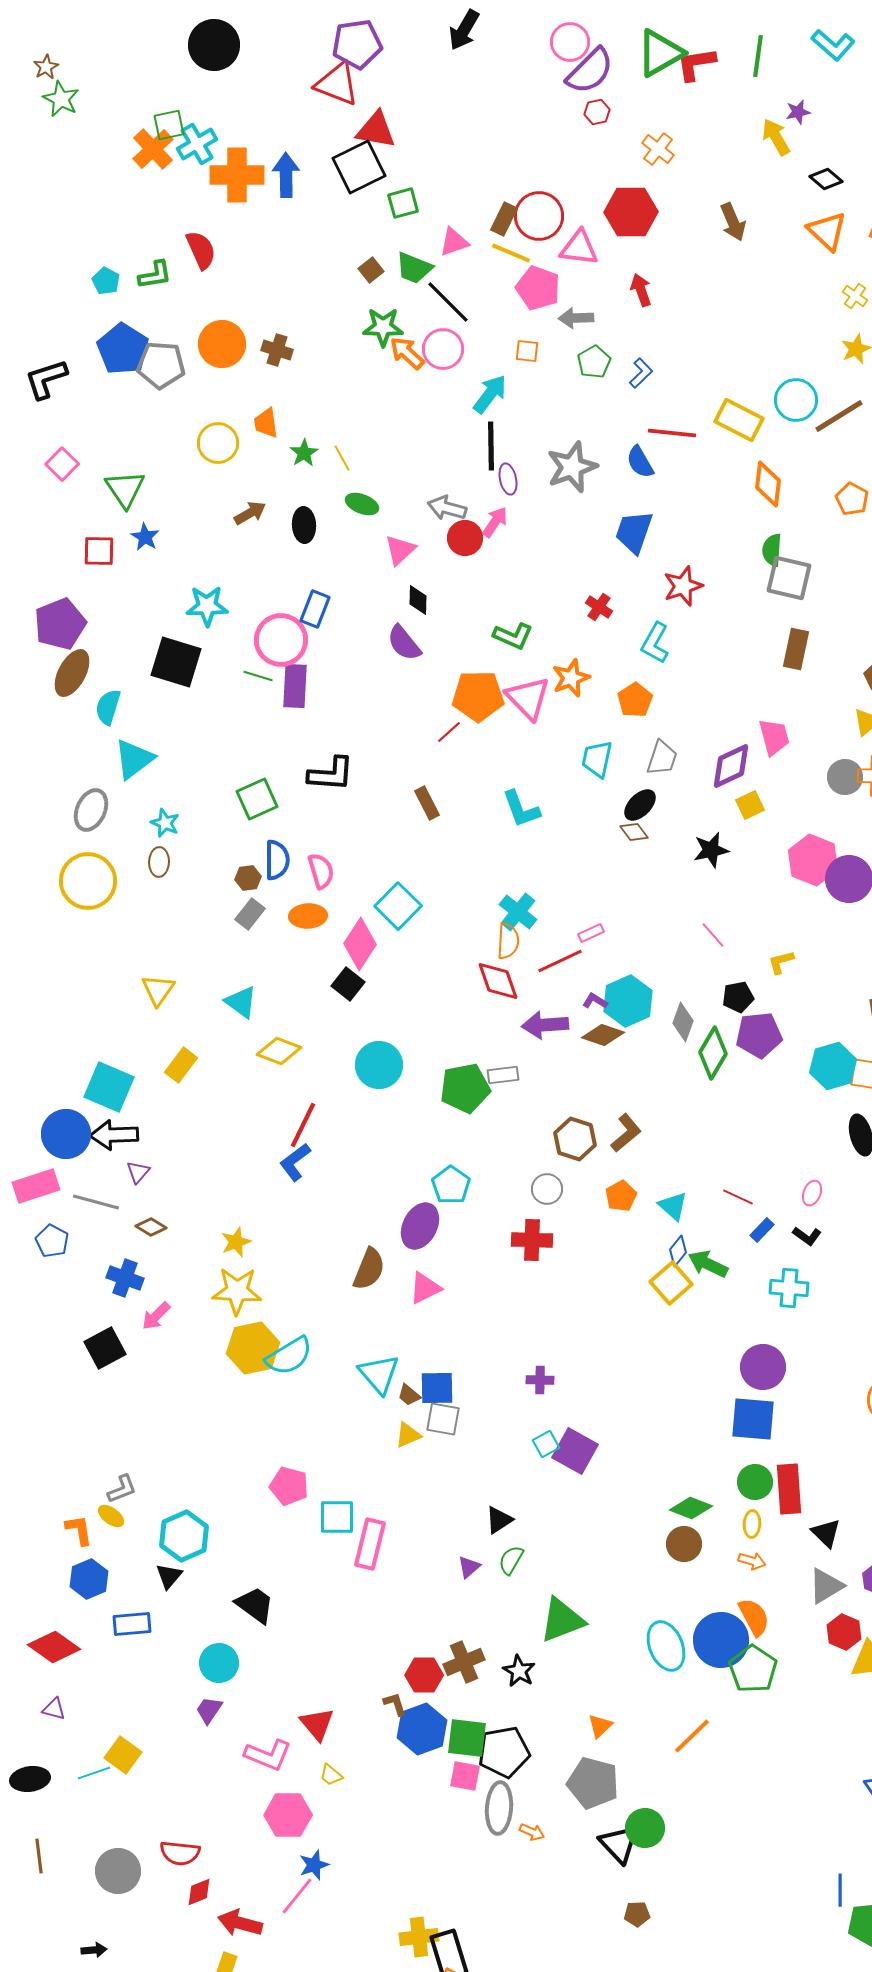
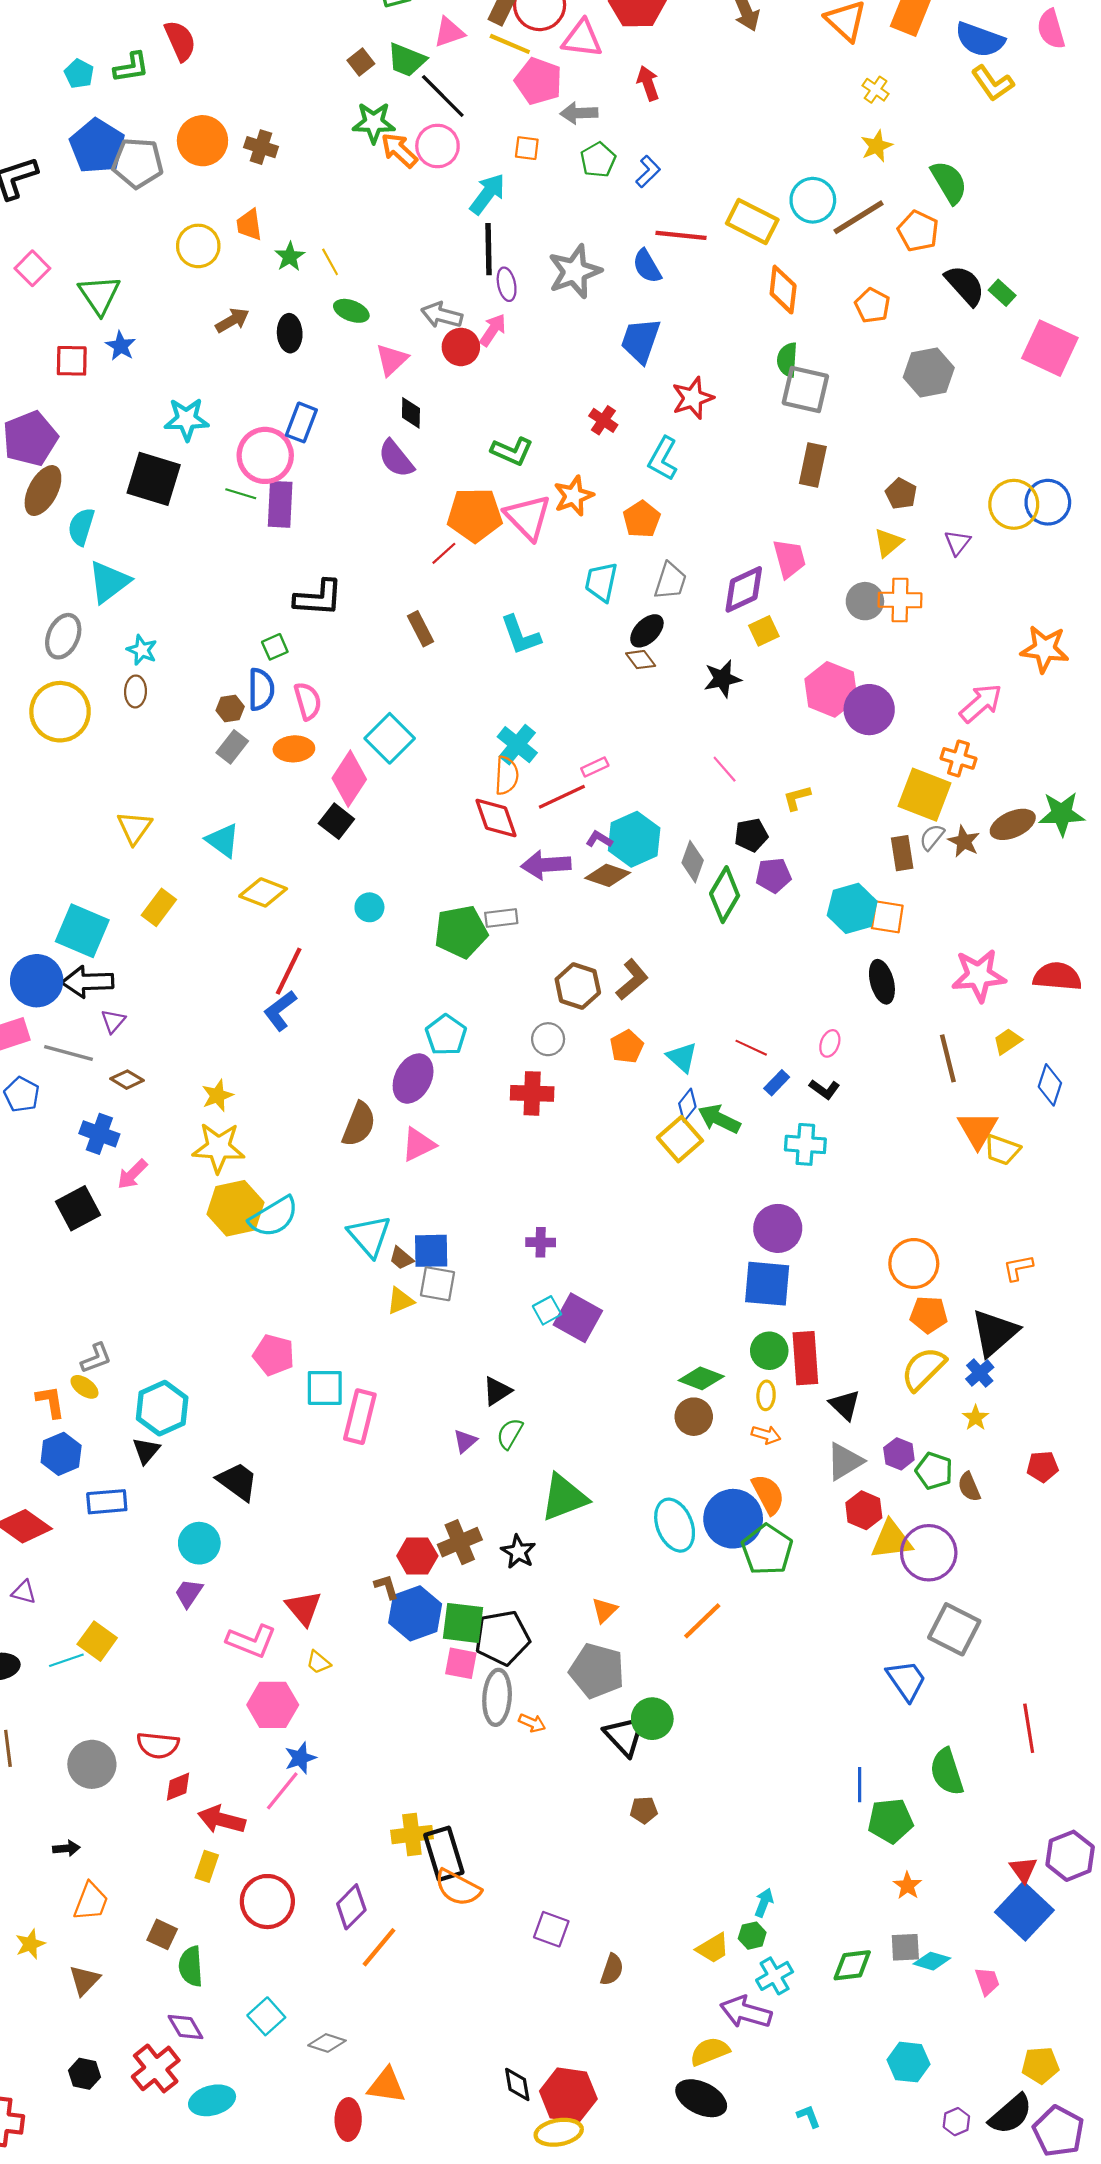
green square: (257, 799) -> (275, 647), moved, size x0.6
purple pentagon: (759, 1035) -> (773, 875), size x0.7
cyan circle: (379, 1065) -> (369, 907), size x0.6

